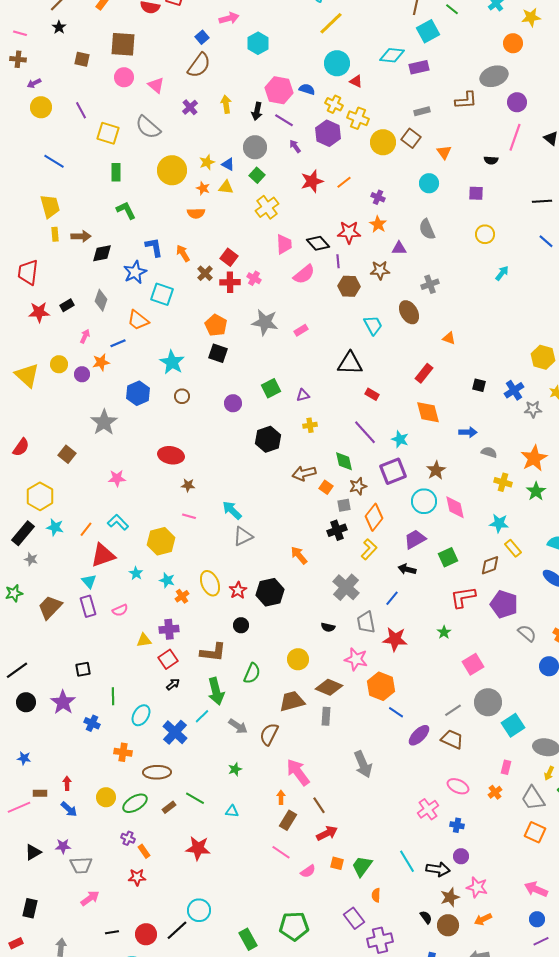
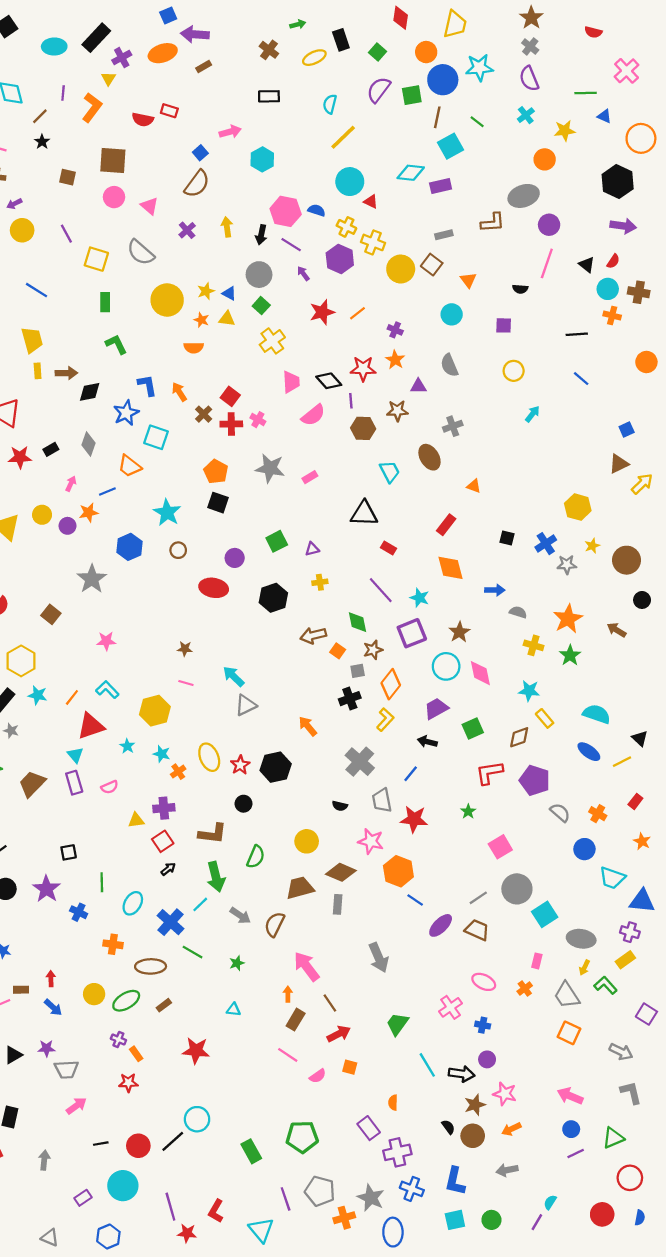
red ellipse: (171, 455) -> (214, 588), moved
green line: (195, 798) -> (193, 952), moved
green trapezoid: (362, 866) -> (397, 1024), moved

